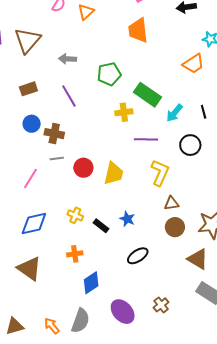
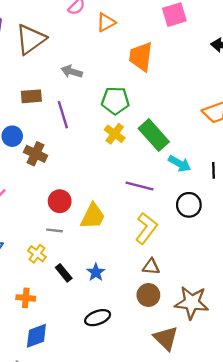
orange trapezoid: (138, 30) -> (141, 57), moved
brown rectangle: (28, 89) -> (31, 96), moved
yellow cross: (124, 112) -> (115, 134), moved, turned 30
cyan arrow: (174, 113) -> (180, 164), turned -114
gray line: (57, 158) -> (55, 230), moved

